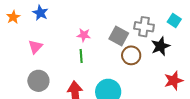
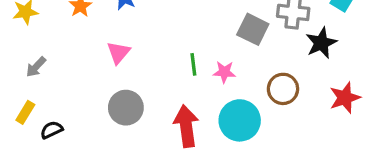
pink star: (84, 35) -> (224, 72), moved
brown circle: (131, 55) -> (283, 89), moved

